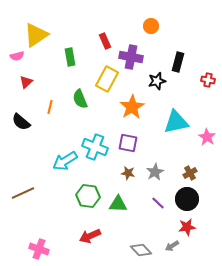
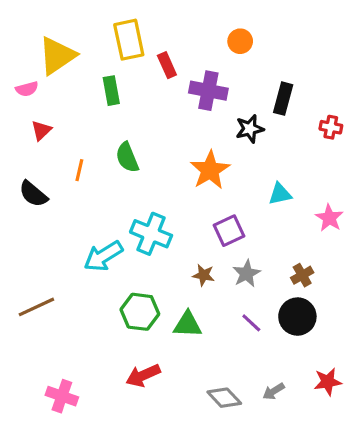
yellow rectangle: (107, 79) -> (129, 40), moved, turned -40
cyan triangle: (176, 122) -> (280, 194), size x0.6
purple square: (128, 143) -> (229, 231), moved, turned -36
red star: (187, 227) -> (328, 382), moved

